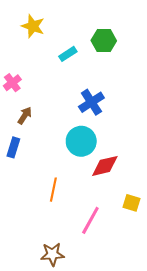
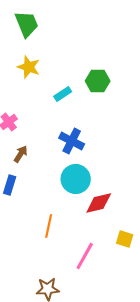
blue cross: (91, 102) -> (72, 141), moved, turned -30

